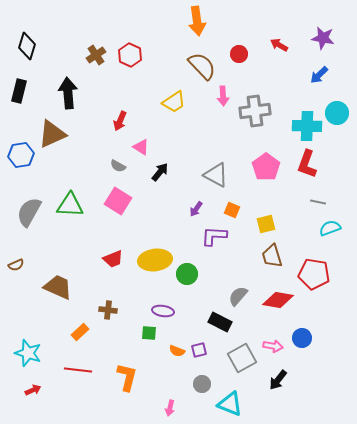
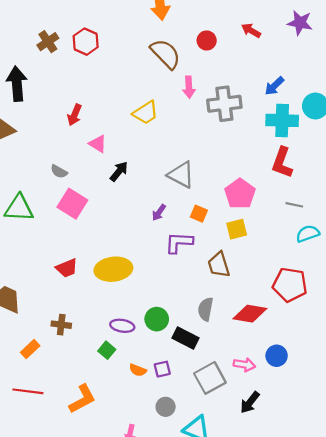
blue arrow: (319, 75) -> (274, 86), moved
yellow trapezoid: (174, 102) -> (146, 113), moved
gray semicircle: (118, 166) -> (59, 171), moved
pink pentagon: (266, 167) -> (240, 194), moved
brown trapezoid: (272, 256) -> (219, 265), moved
green circle: (187, 274) -> (157, 319), moved
gray semicircle: (238, 296) -> (206, 309), turned -30
green square: (149, 333) -> (107, 350), turned 35
orange L-shape: (127, 377) -> (82, 399), turned 48

